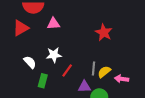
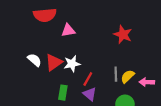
red triangle: (21, 28) -> (54, 62), moved
white semicircle: (30, 62) -> (34, 60), moved
purple triangle: (84, 87) -> (90, 94), moved, turned 48

